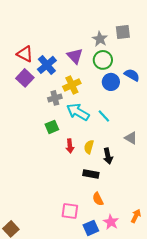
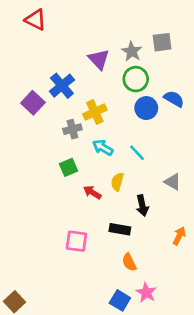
red triangle: (25, 54) -> (36, 20), moved
purple triangle: (75, 56) -> (99, 59), moved
cyan arrow: (78, 112) -> (103, 148), size x0.7
red arrow: (70, 146) -> (92, 192), turned 128
yellow semicircle: (89, 147) -> (117, 182), moved
pink square: (70, 211) -> (76, 241), moved
orange arrow: (136, 216) -> (179, 236), moved
blue square: (91, 228) -> (120, 300), turned -35

